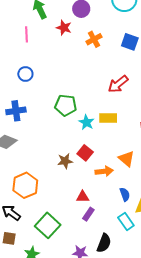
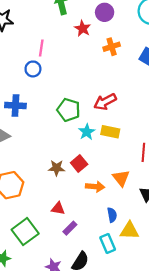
pink line: (26, 34) -> (41, 48), moved
red arrow: (118, 84) -> (105, 102), moved
red triangle: (83, 197) -> (58, 208), moved

